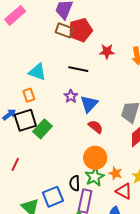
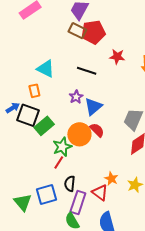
black square: (25, 120) -> (28, 115), turned 30
orange circle: (95, 158) -> (79, 134), moved
red line: (15, 164) -> (59, 162), moved
green star: (95, 177) -> (62, 147), moved
red triangle: (124, 191) -> (100, 193), moved

